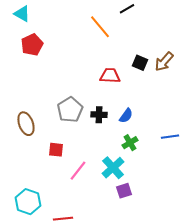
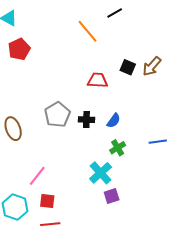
red square: (56, 150) -> (47, 201), moved
pink line: (78, 171) -> (37, 176), moved

